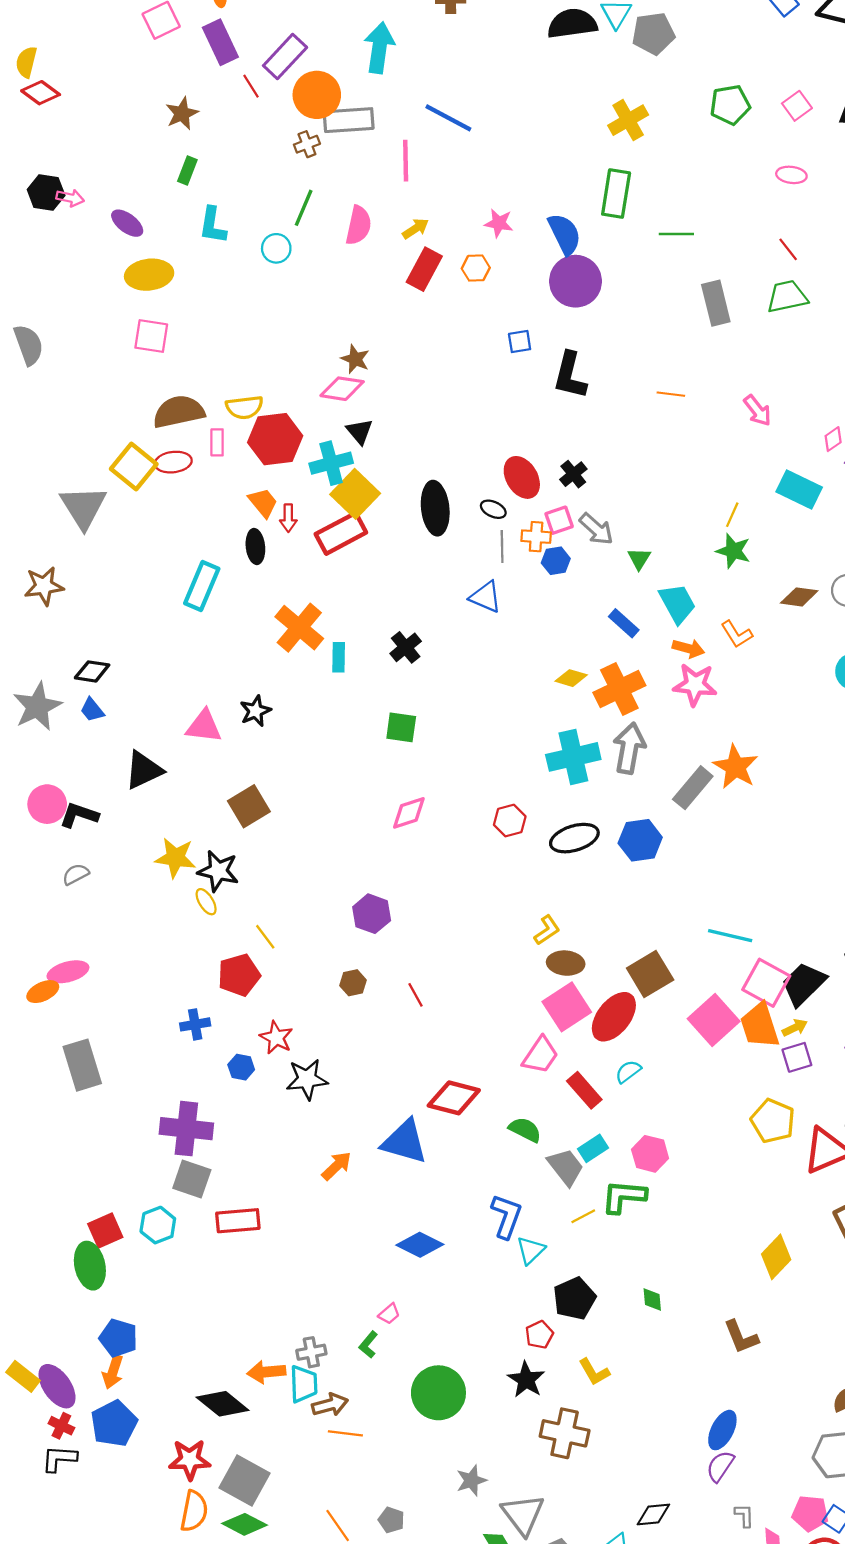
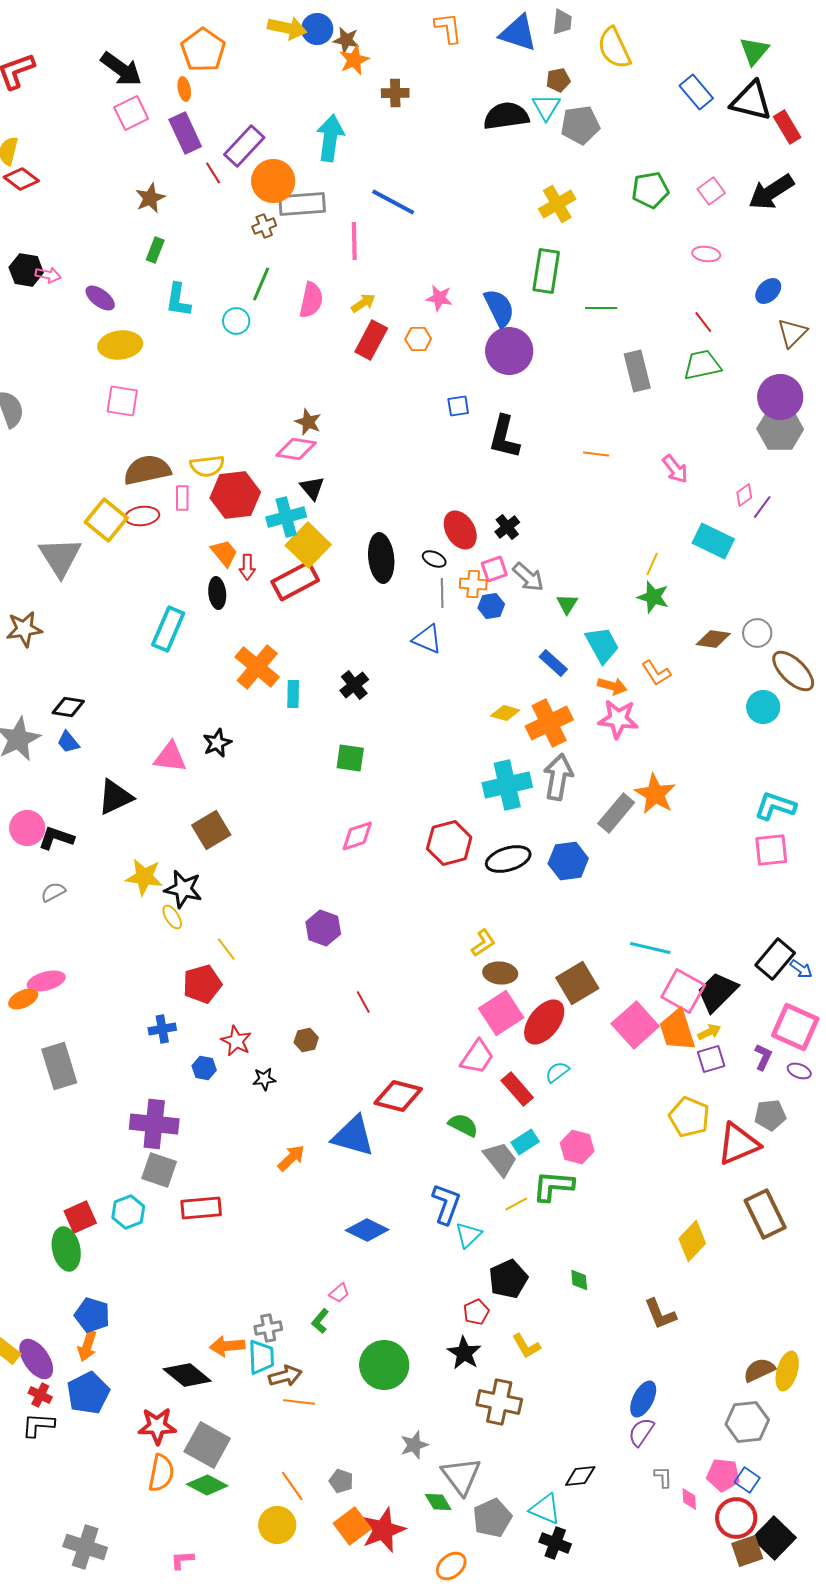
red hexagon: (510, 821) -> (449, 843), size x1.5
brown hexagon: (353, 983) -> (306, 1040), moved
black star: (307, 1079) -> (264, 1079), size x0.6

